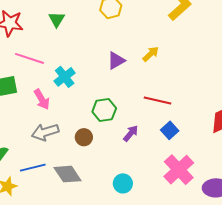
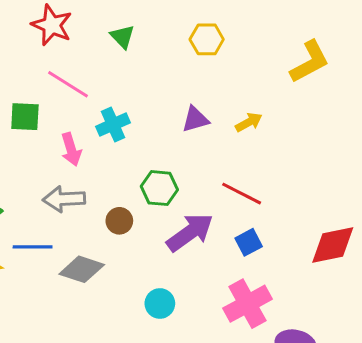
green triangle: (57, 19) -> (122, 37), turned -30
purple arrow: (131, 133) -> (190, 232), size x1.8
gray diamond: (68, 174) -> (82, 269), turned -52

